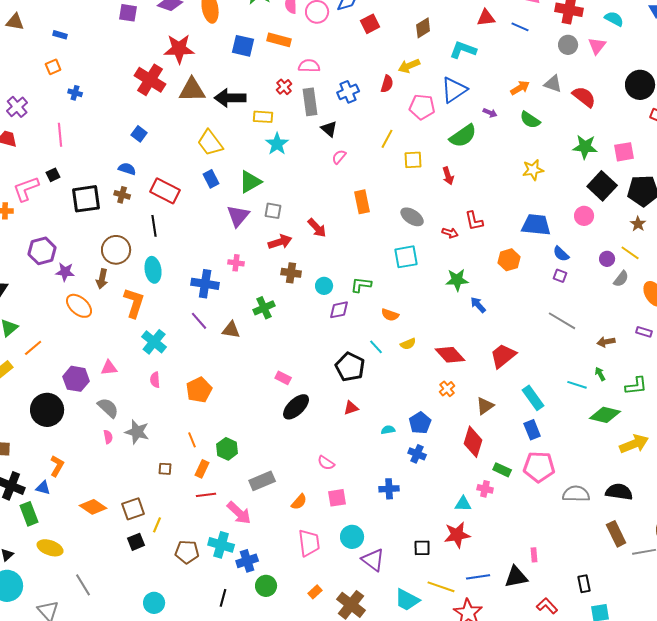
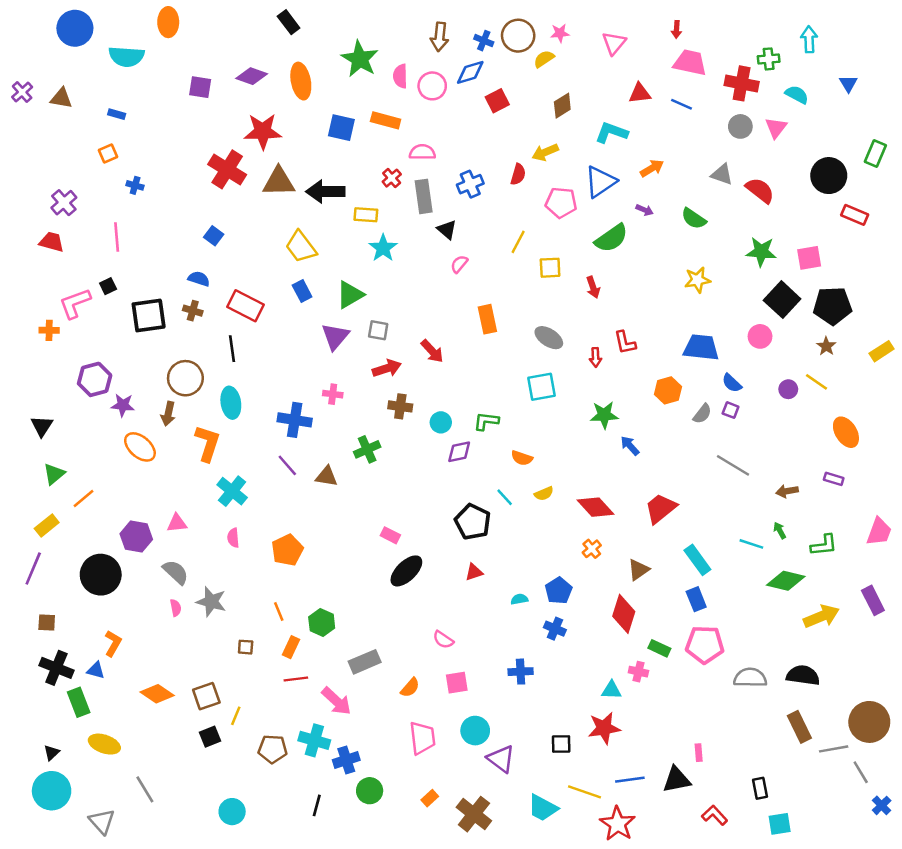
orange arrow: (520, 88) -> (652, 168), moved
red arrow: (450, 233) -> (595, 357), turned 70
gray semicircle: (621, 279) -> (702, 414), moved

